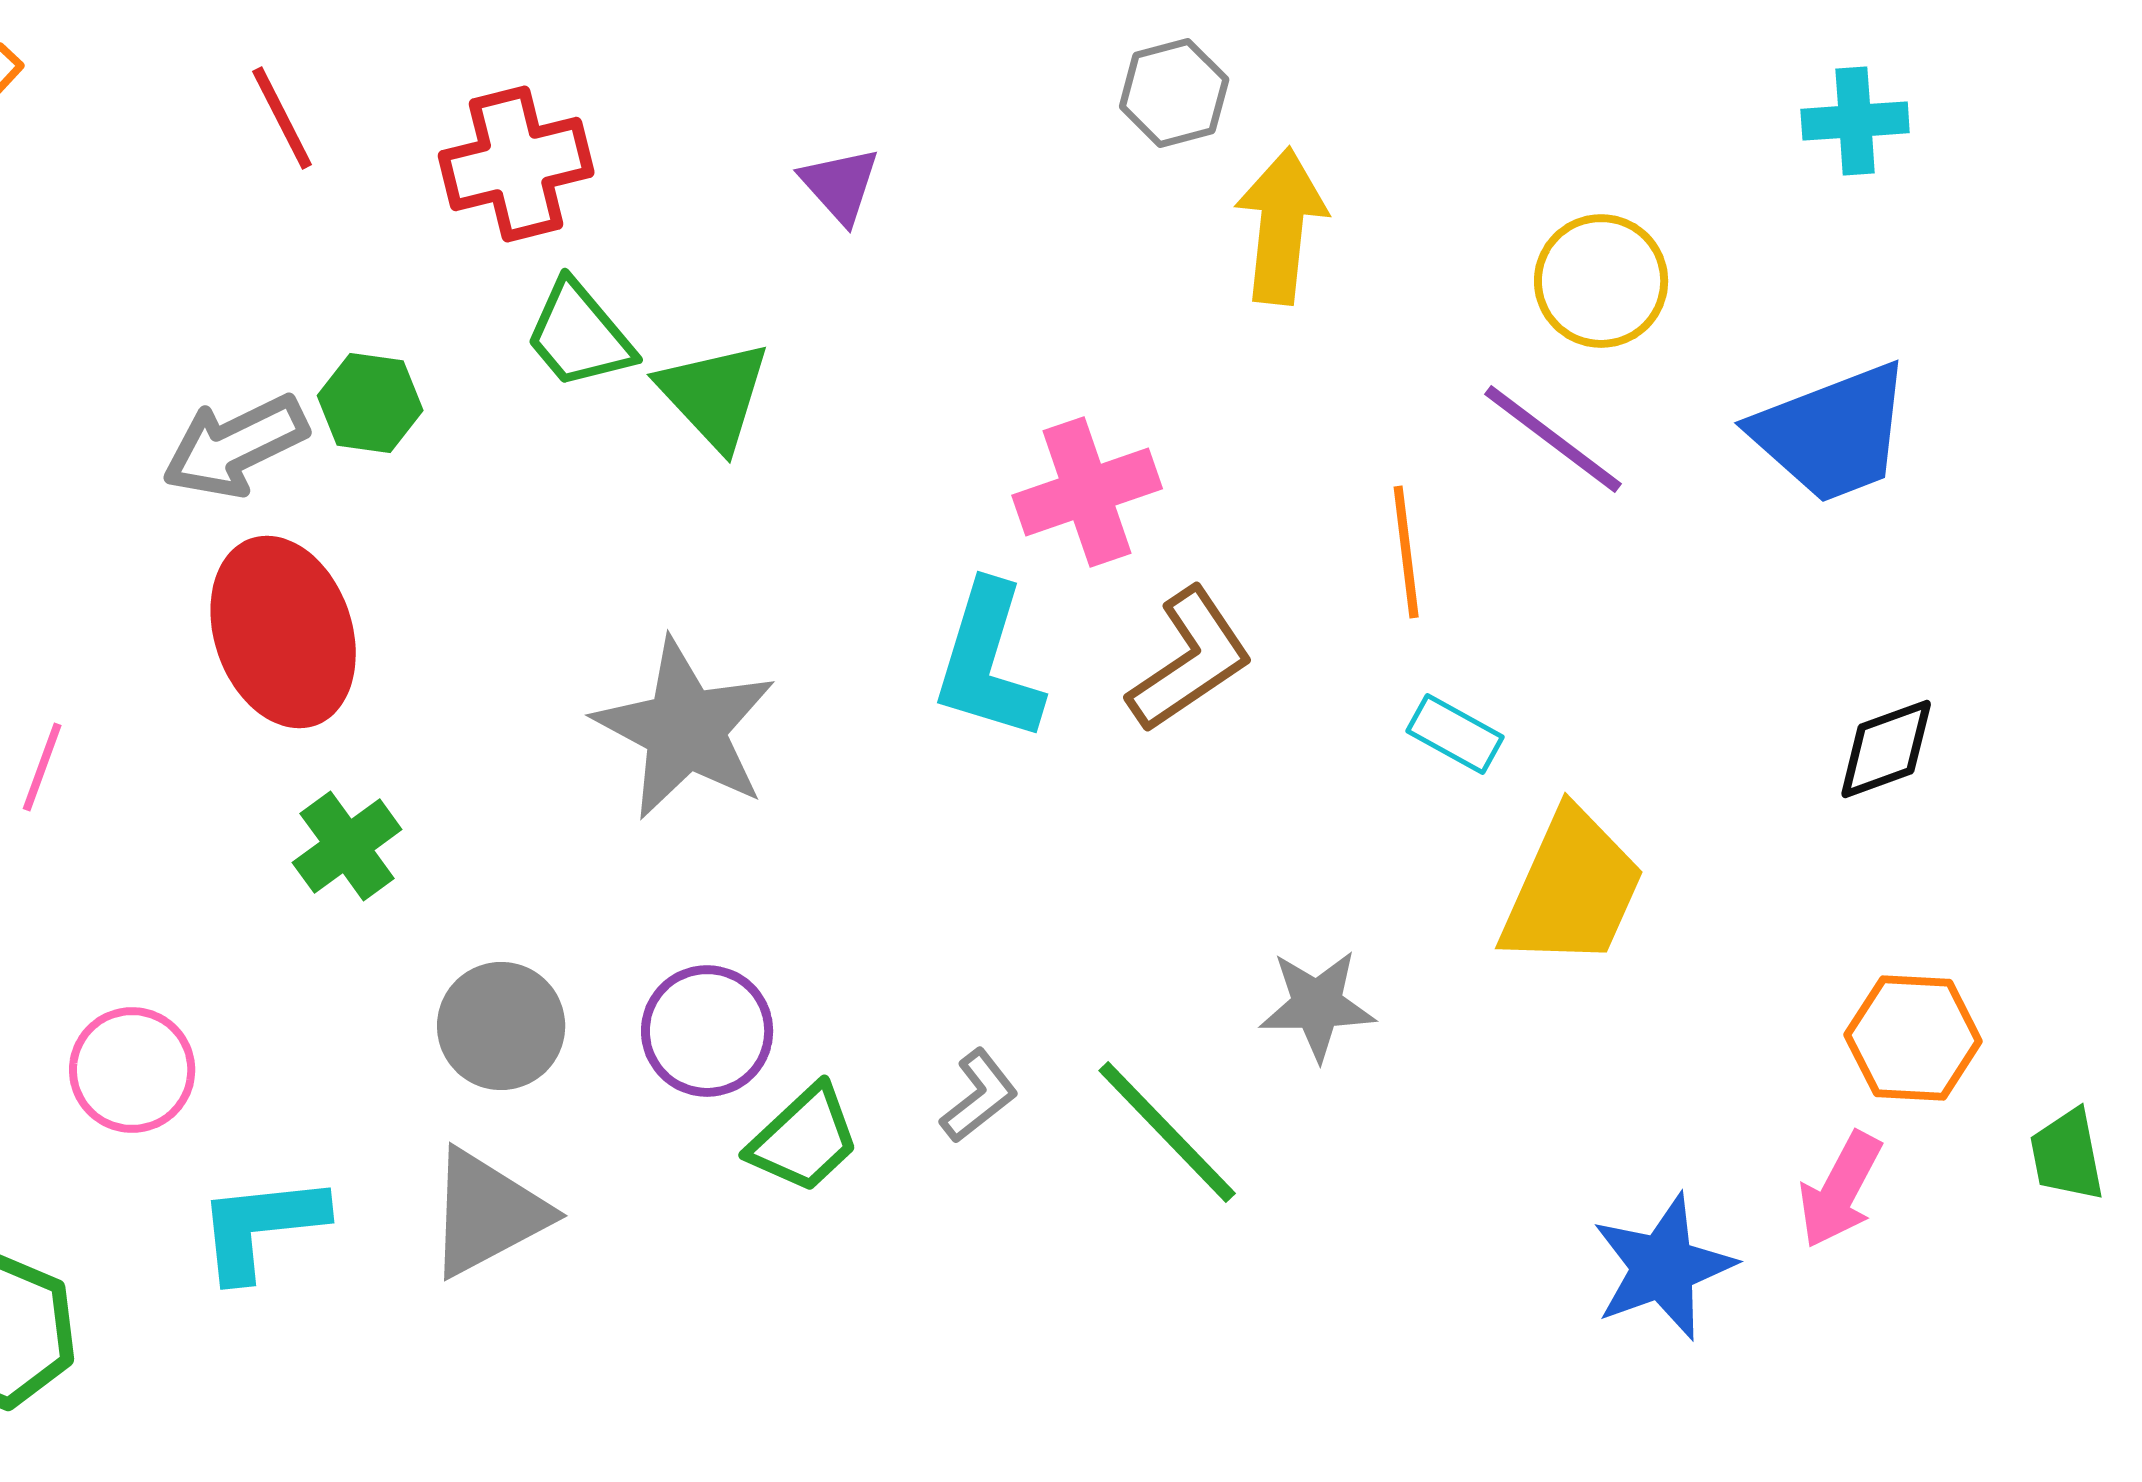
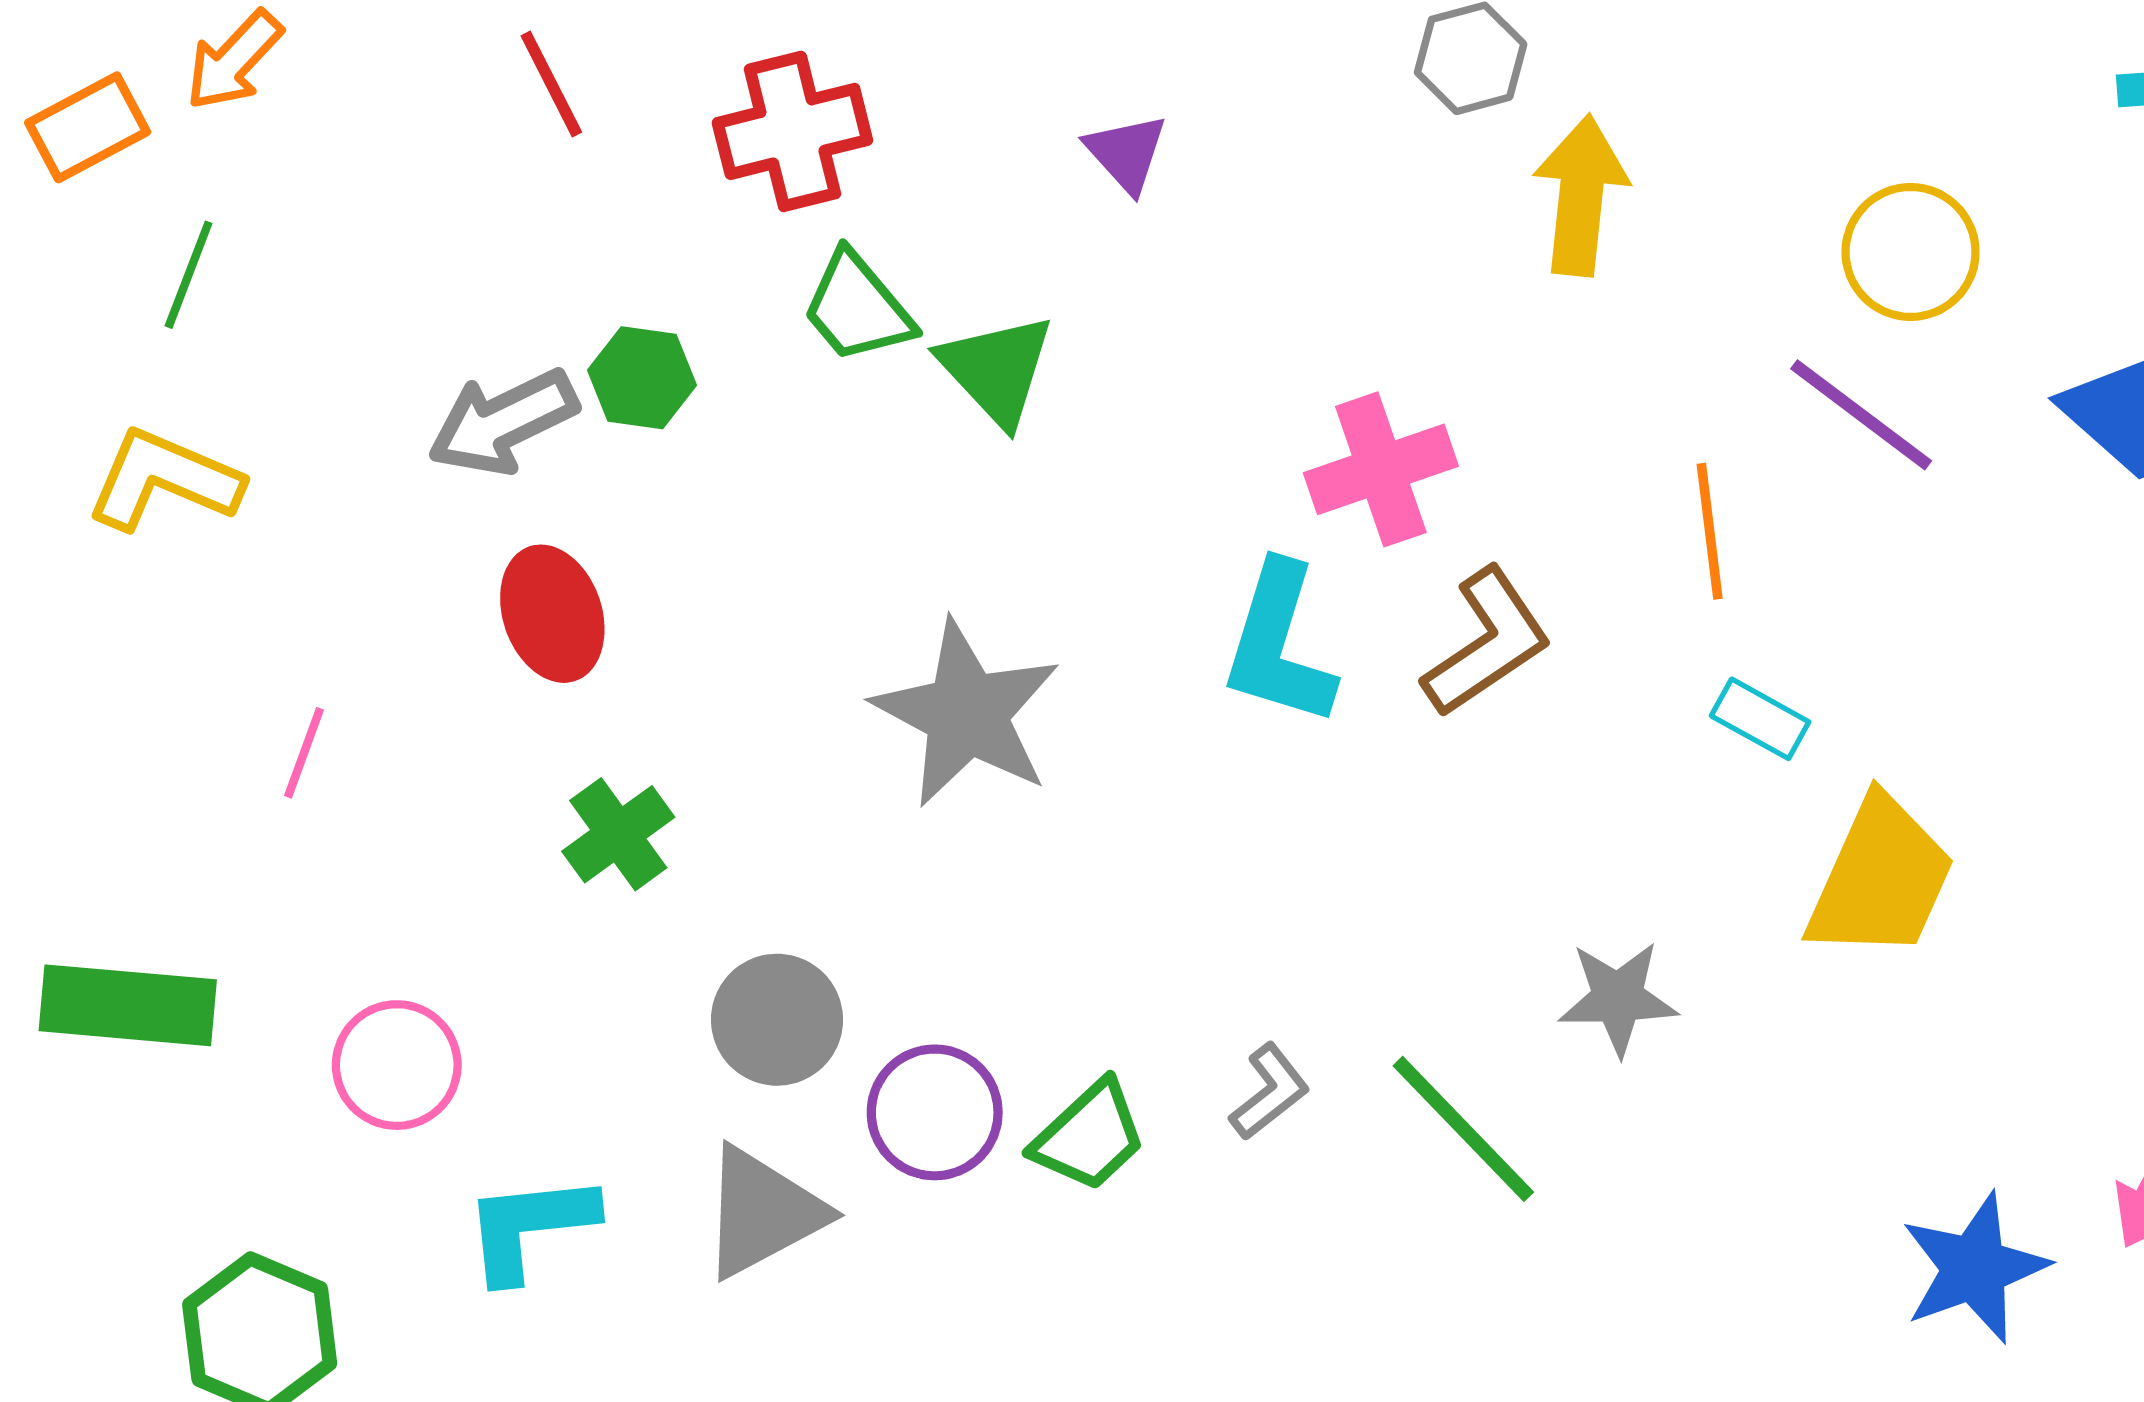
red ellipse: (283, 632) -> (552, 614), size x0.7
purple circle: (707, 1031) -> (935, 1112), moved

